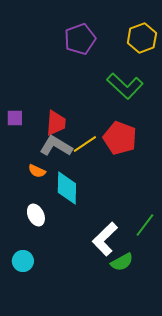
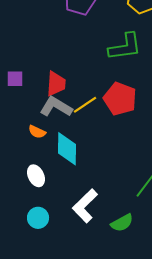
green L-shape: (125, 86) -> (125, 47), turned -51
white L-shape: (105, 239) -> (85, 206), moved
cyan circle: (23, 261) -> (38, 218), moved

